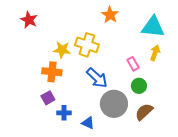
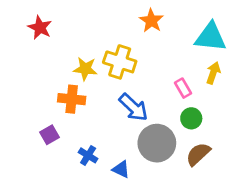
purple square: (48, 98) -> (50, 135), moved
blue cross: (64, 113) -> (88, 155), turned 32

